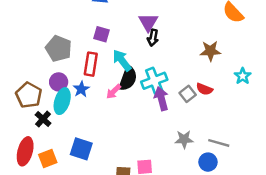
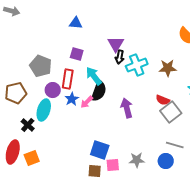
cyan cross: (154, 81) -> (137, 65), moved
purple circle: (59, 82) -> (53, 90), moved
blue star: (81, 89) -> (72, 99), moved
gray square: (188, 94) -> (171, 112), moved, size x1.5
brown pentagon: (29, 95) -> (16, 93), moved, turned 30
gray star: (184, 139) -> (137, 160), moved
blue square: (81, 149) -> (100, 150), moved

